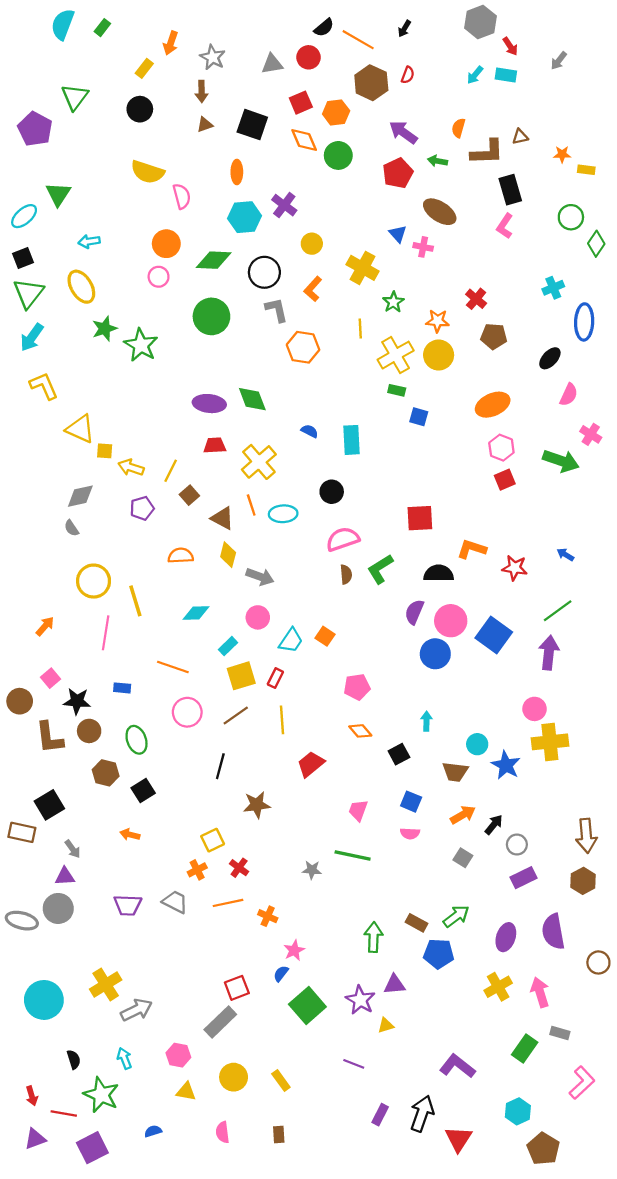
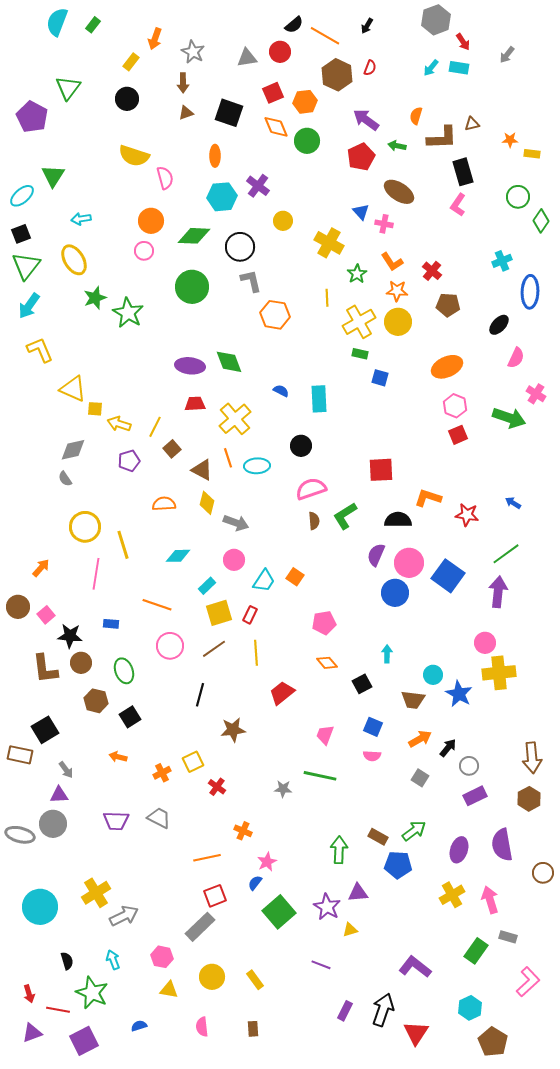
orange L-shape: (313, 289) -> (392, 262), moved, turned -75
brown circle: (20, 701) -> (18, 607), moved
orange cross: (197, 870) -> (162, 773), moved
orange line: (228, 903) -> (207, 858), moved

